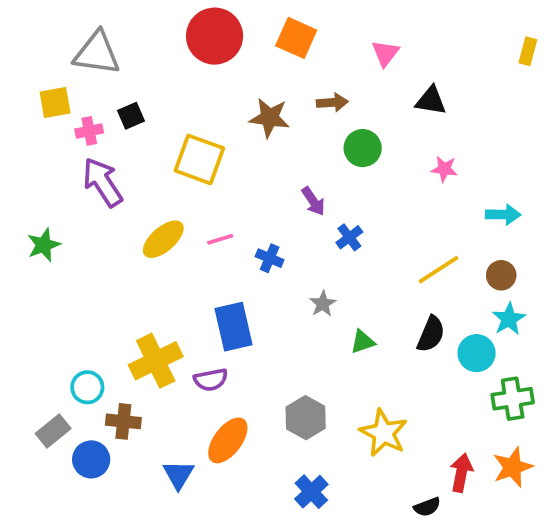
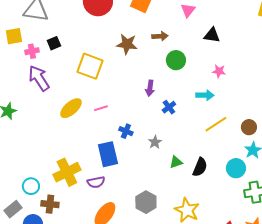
purple arrow: (313, 201) -> (150, 88), turned 42
cyan arrow: (503, 215) -> (205, 95), moved
blue cross: (270, 258) -> (126, 131), moved
black semicircle: (431, 334) -> (200, 167), moved

